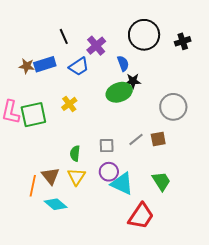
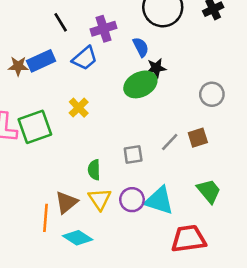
purple cross: (96, 46) -> (103, 29), turned 30
gray circle: (173, 107) -> (212, 94), size x0.7
purple circle: (109, 172) -> (132, 200), moved
brown triangle: (50, 176) -> (66, 202), turned 36
red trapezoid: (141, 216) -> (189, 239), turned -124

